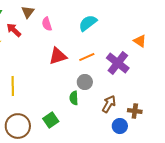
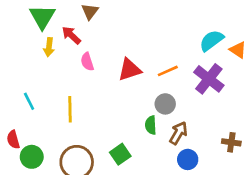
cyan semicircle: (88, 23) -> (211, 41), moved
pink semicircle: (47, 24) -> (87, 62), moved
brown arrow: (109, 104) -> (178, 133), moved
blue circle: (120, 126) -> (188, 159), moved

